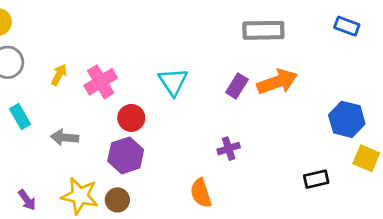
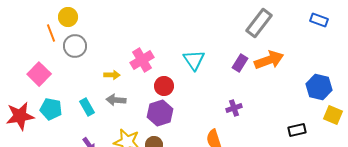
gray rectangle: (263, 30) -> (259, 23), turned -52
yellow arrow: (59, 75) -> (112, 75), moved, turned 63
cyan rectangle: (20, 117) -> (87, 107), moved

